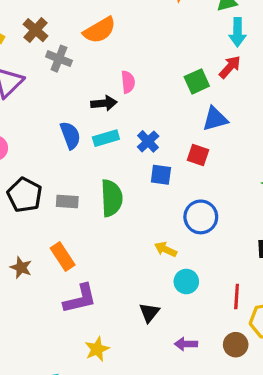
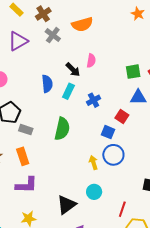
black arrow: (104, 103) -> (73, 70), turned 35
cyan rectangle: (106, 138) -> (68, 91), turned -63
blue square: (161, 175) -> (108, 132), moved
gray rectangle: (67, 201) -> (26, 130), moved
yellow arrow: (166, 249) -> (93, 163), moved, turned 32
black triangle: (149, 313) -> (66, 205), size x1.5

